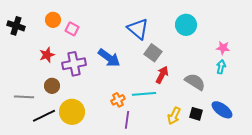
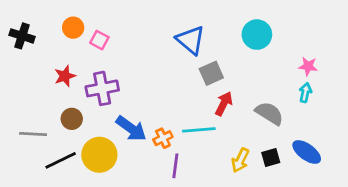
gray square: (153, 53) -> (211, 73), turned 30
blue arrow: (109, 58) -> (131, 129), moved
black square: (196, 114) -> (271, 158), turned -32

